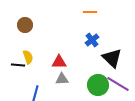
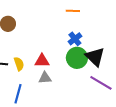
yellow semicircle: (28, 57) -> (19, 64), moved
green circle: (98, 85) -> (77, 58), moved

